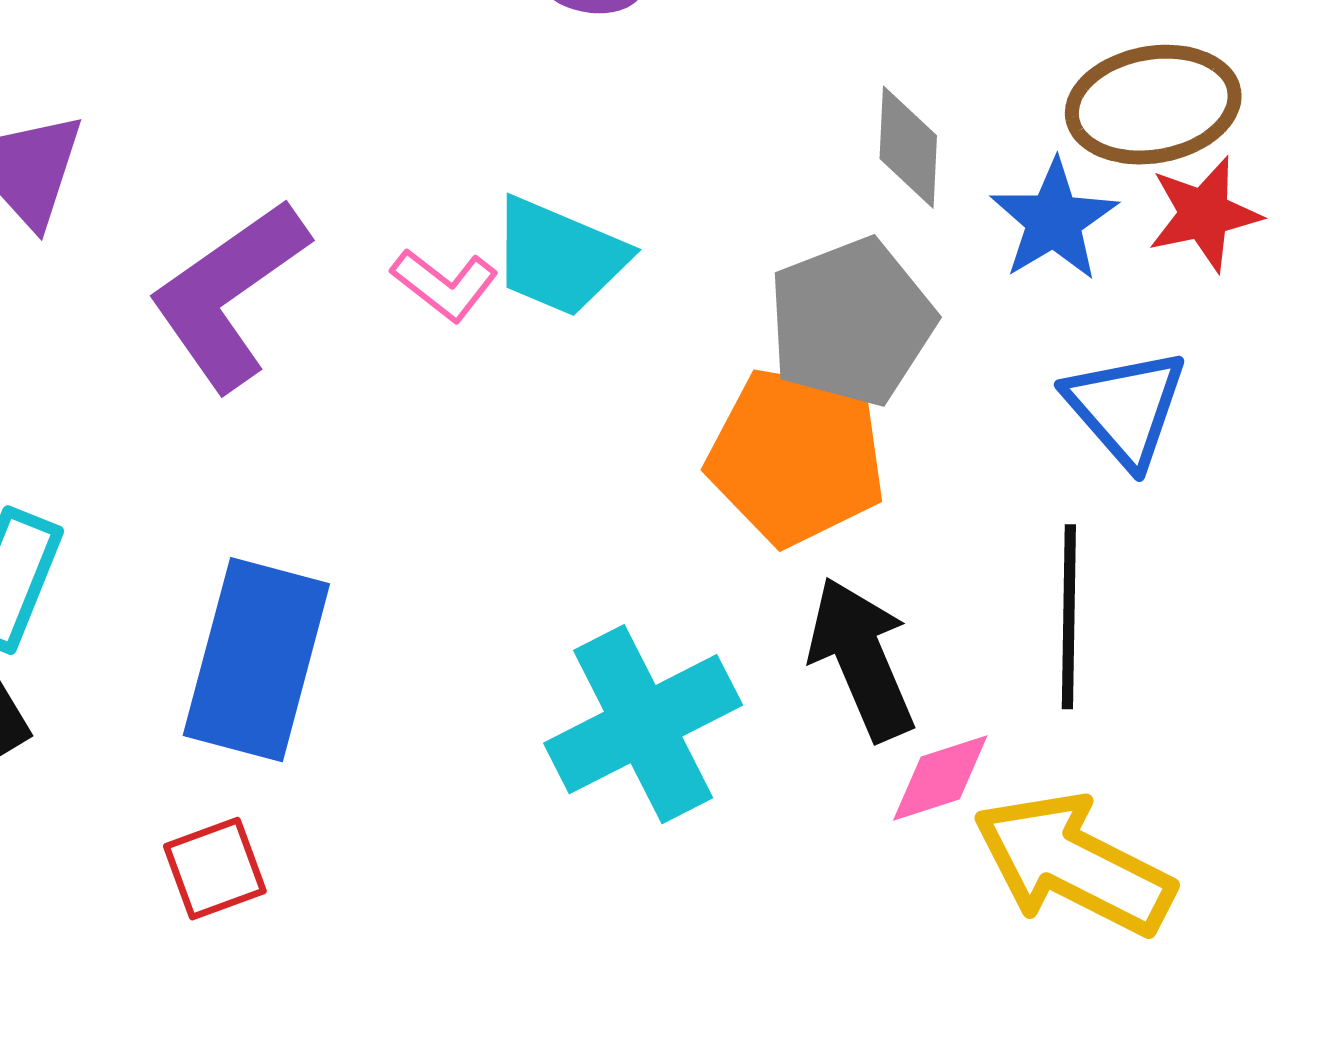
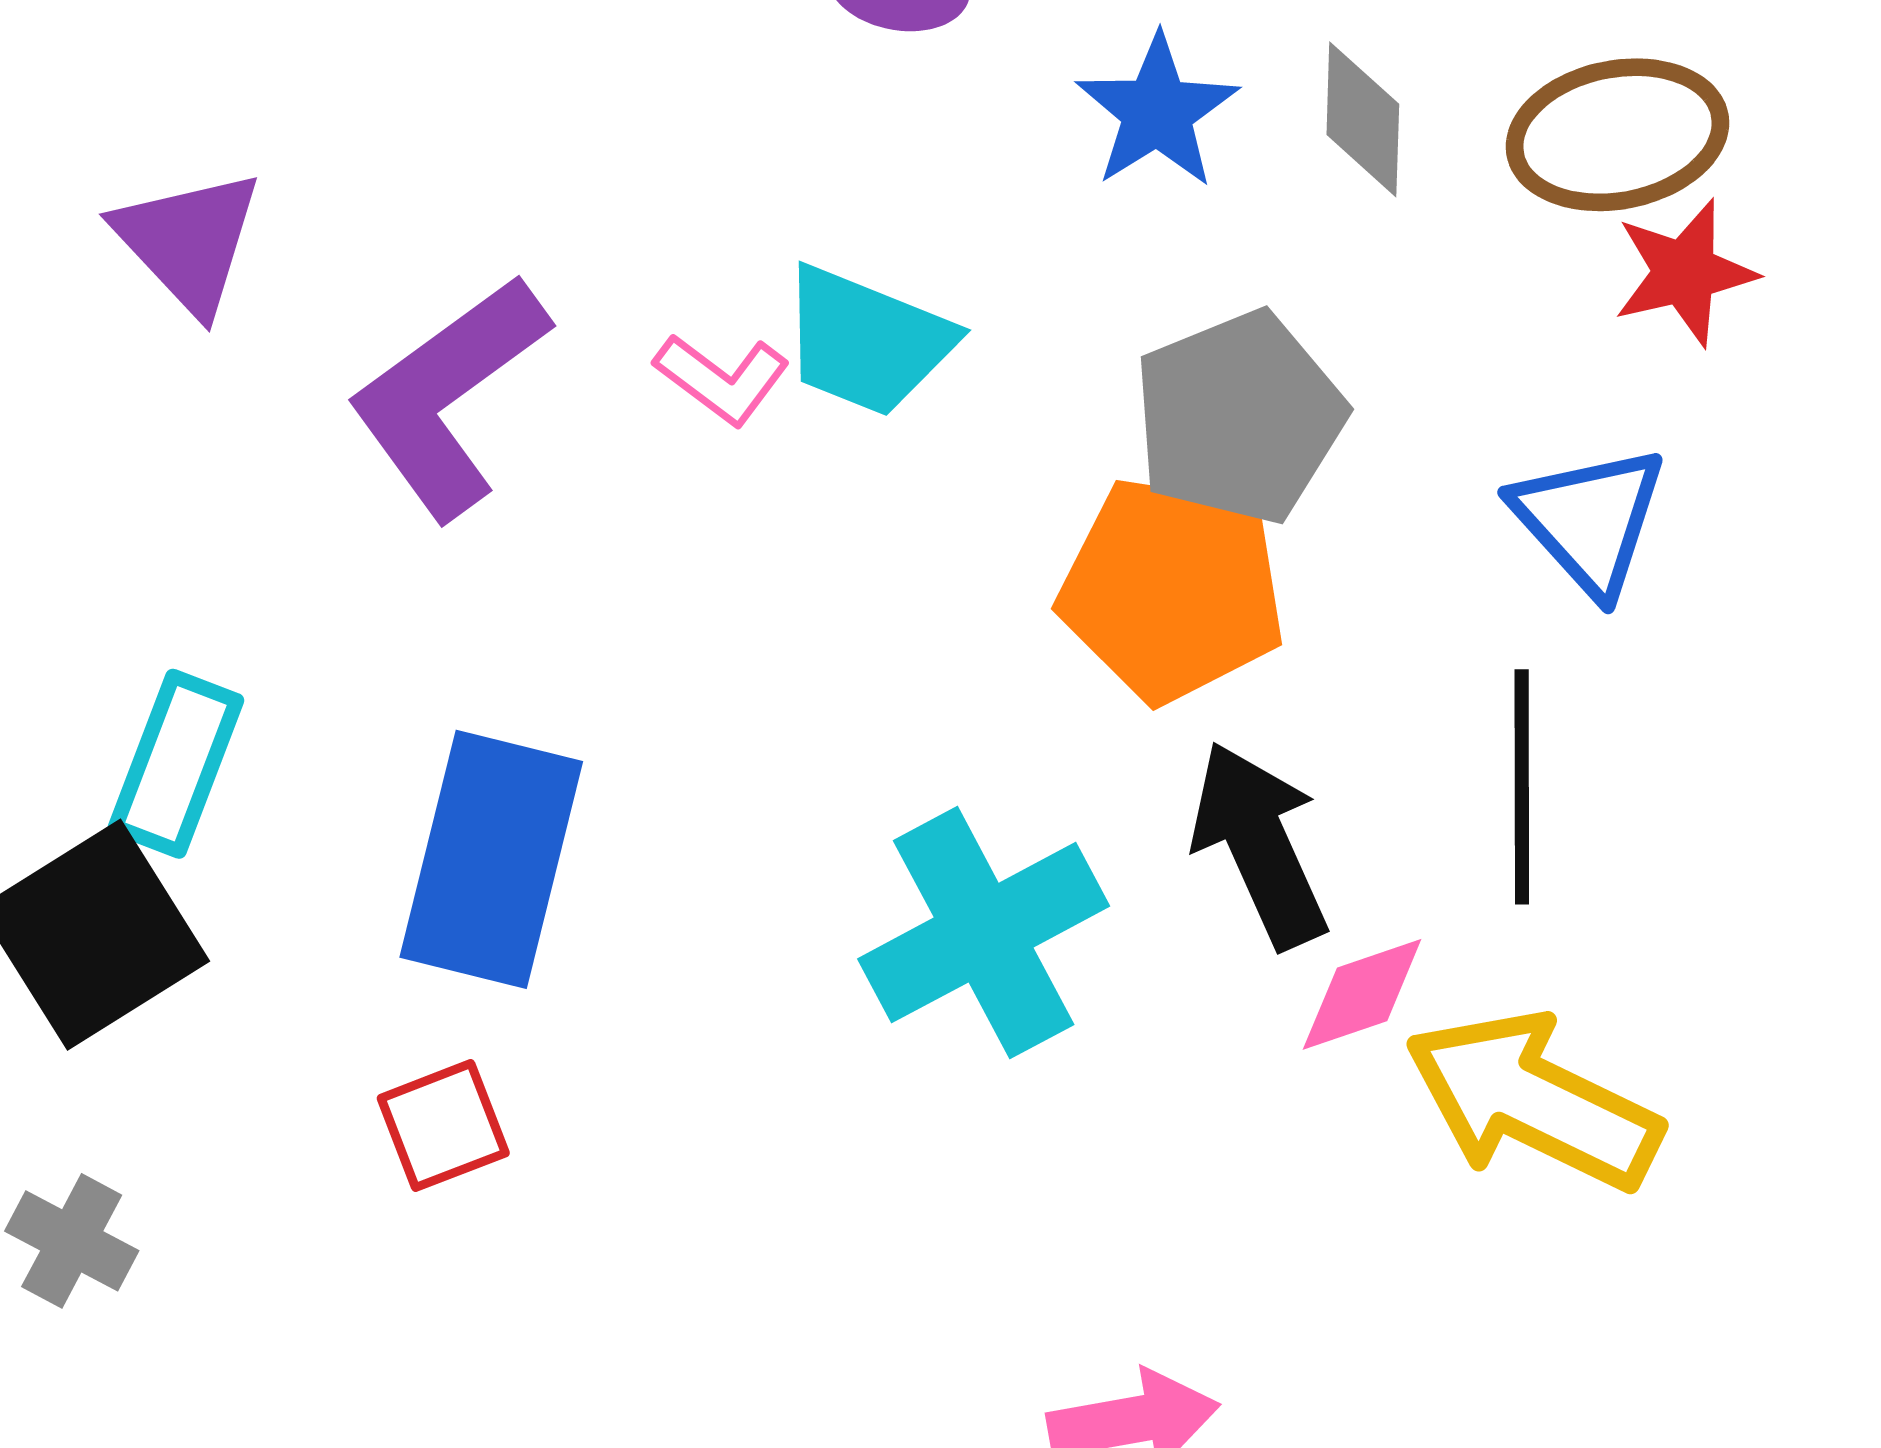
gray diamond: (908, 147) -> (1363, 119), moved
blue star: (1054, 220) -> (1157, 112), moved

